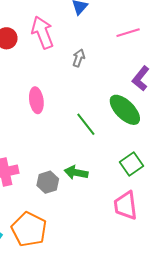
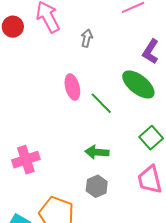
pink ellipse: (36, 100) -> (72, 87), moved
gray hexagon: (48, 182) -> (97, 186), moved

